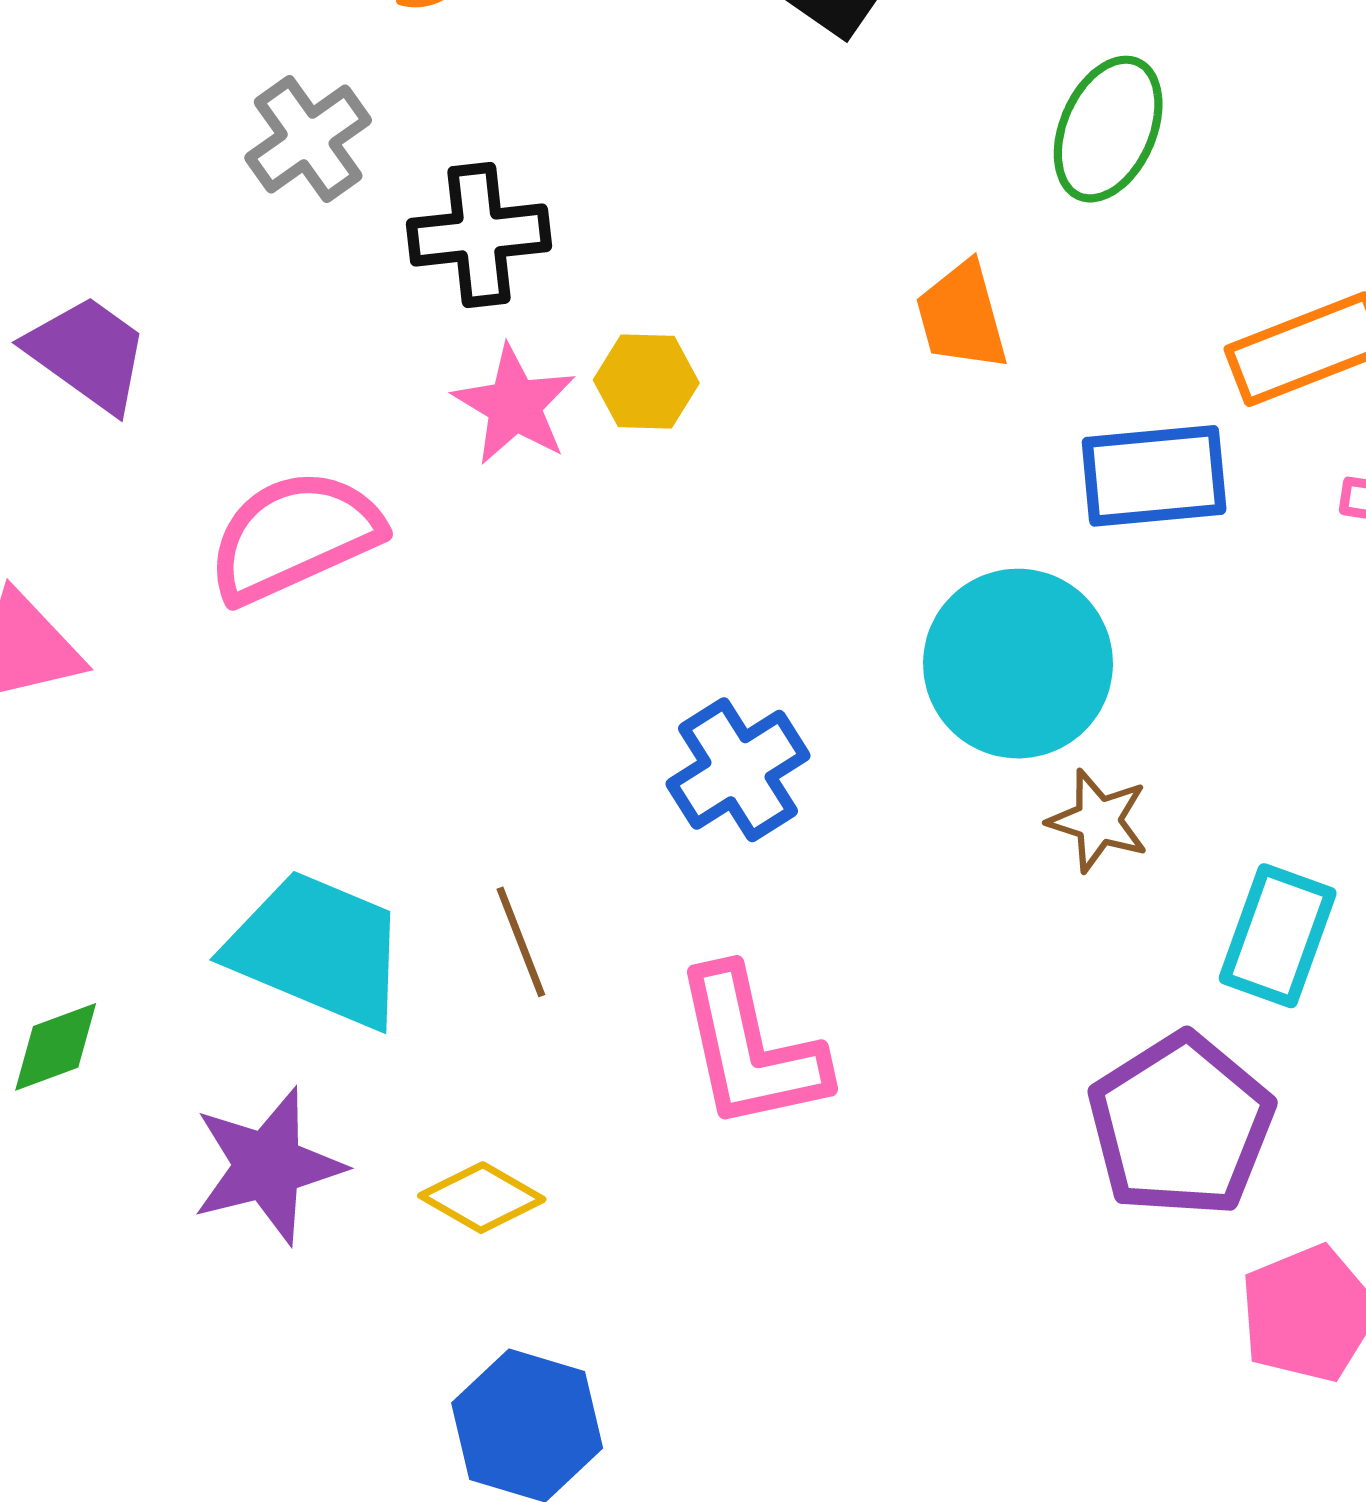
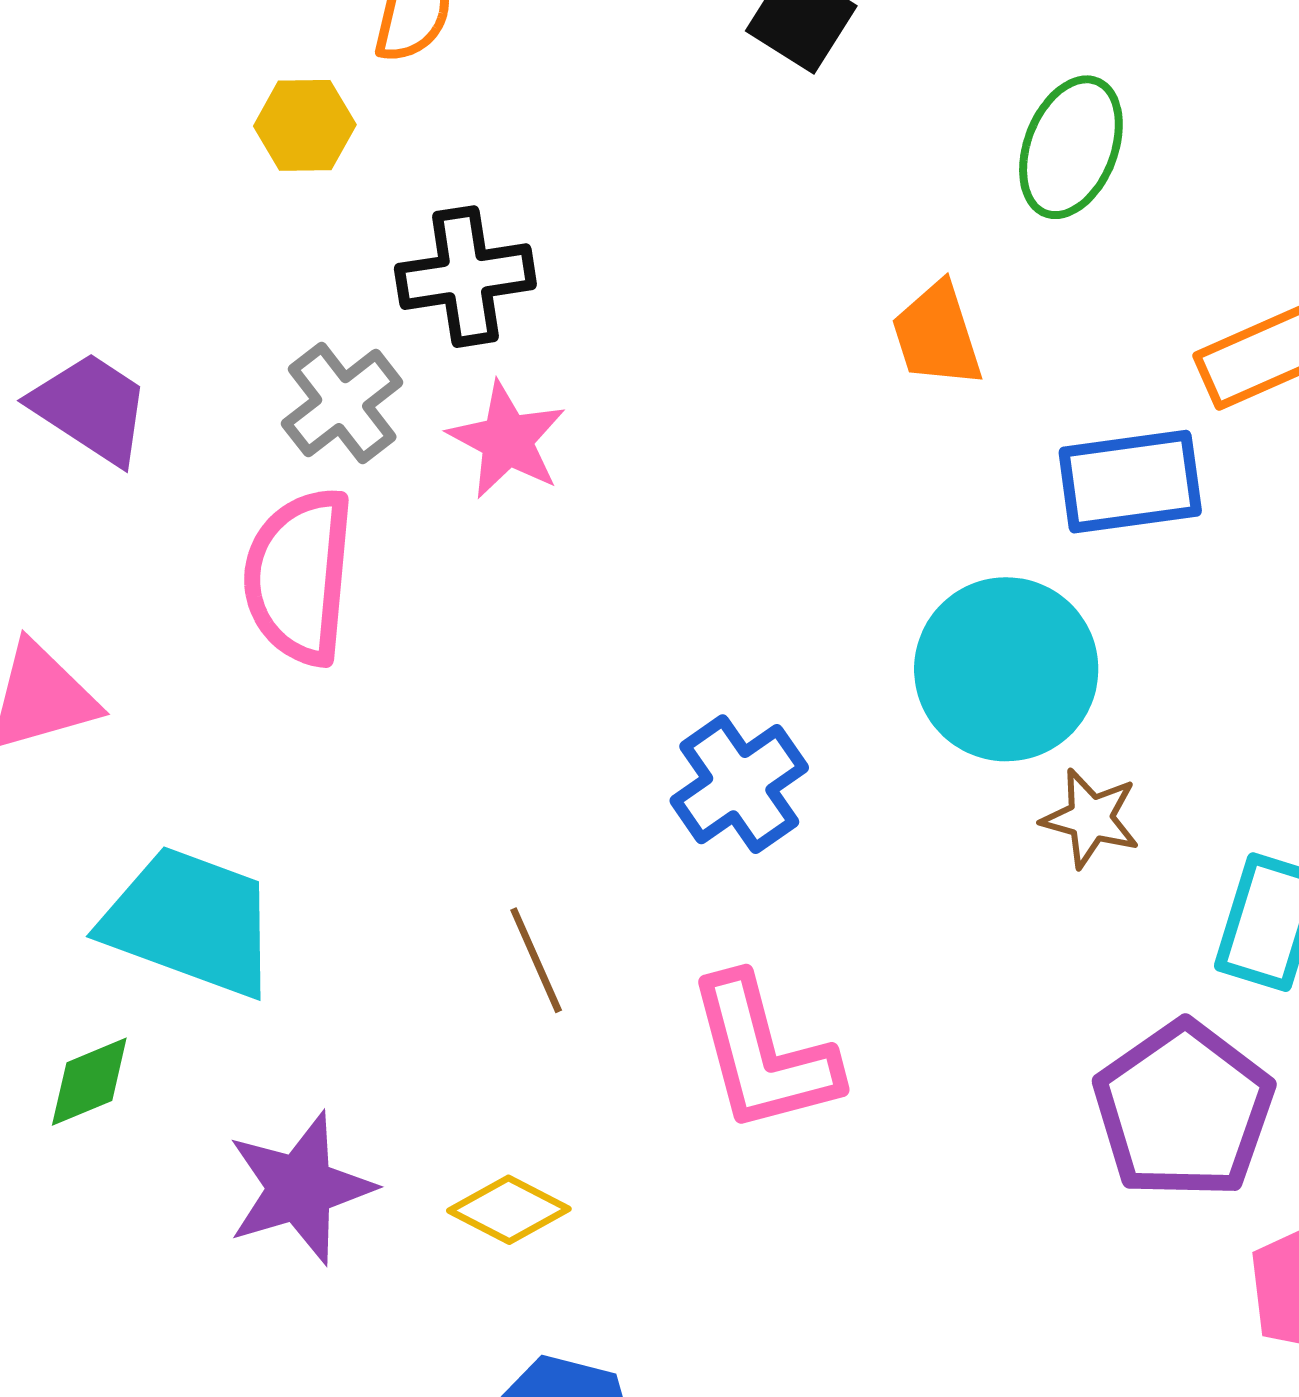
gray cross: (308, 139) -> (342, 403), moved
yellow hexagon: (646, 382) -> (305, 125), moved
pink semicircle: (294, 536) -> (299, 576), turned -58
cyan trapezoid: (318, 949) -> (190, 922), moved

